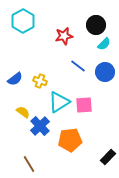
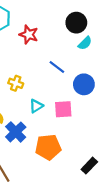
red star: (64, 36) -> (29, 35), moved, turned 30
blue circle: (105, 72) -> (84, 84), moved
cyan triangle: (59, 102) -> (36, 106), size x0.6

